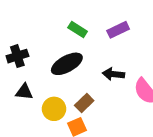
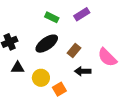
black arrow: (113, 74) -> (83, 71), moved
brown rectangle: (84, 103) -> (74, 51), moved

